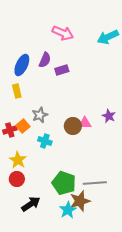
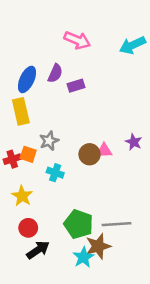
yellow rectangle: (17, 91) -> (21, 111), size x1.5
orange square: (23, 126) -> (28, 154), turned -32
red circle: (17, 179) -> (28, 228), moved

